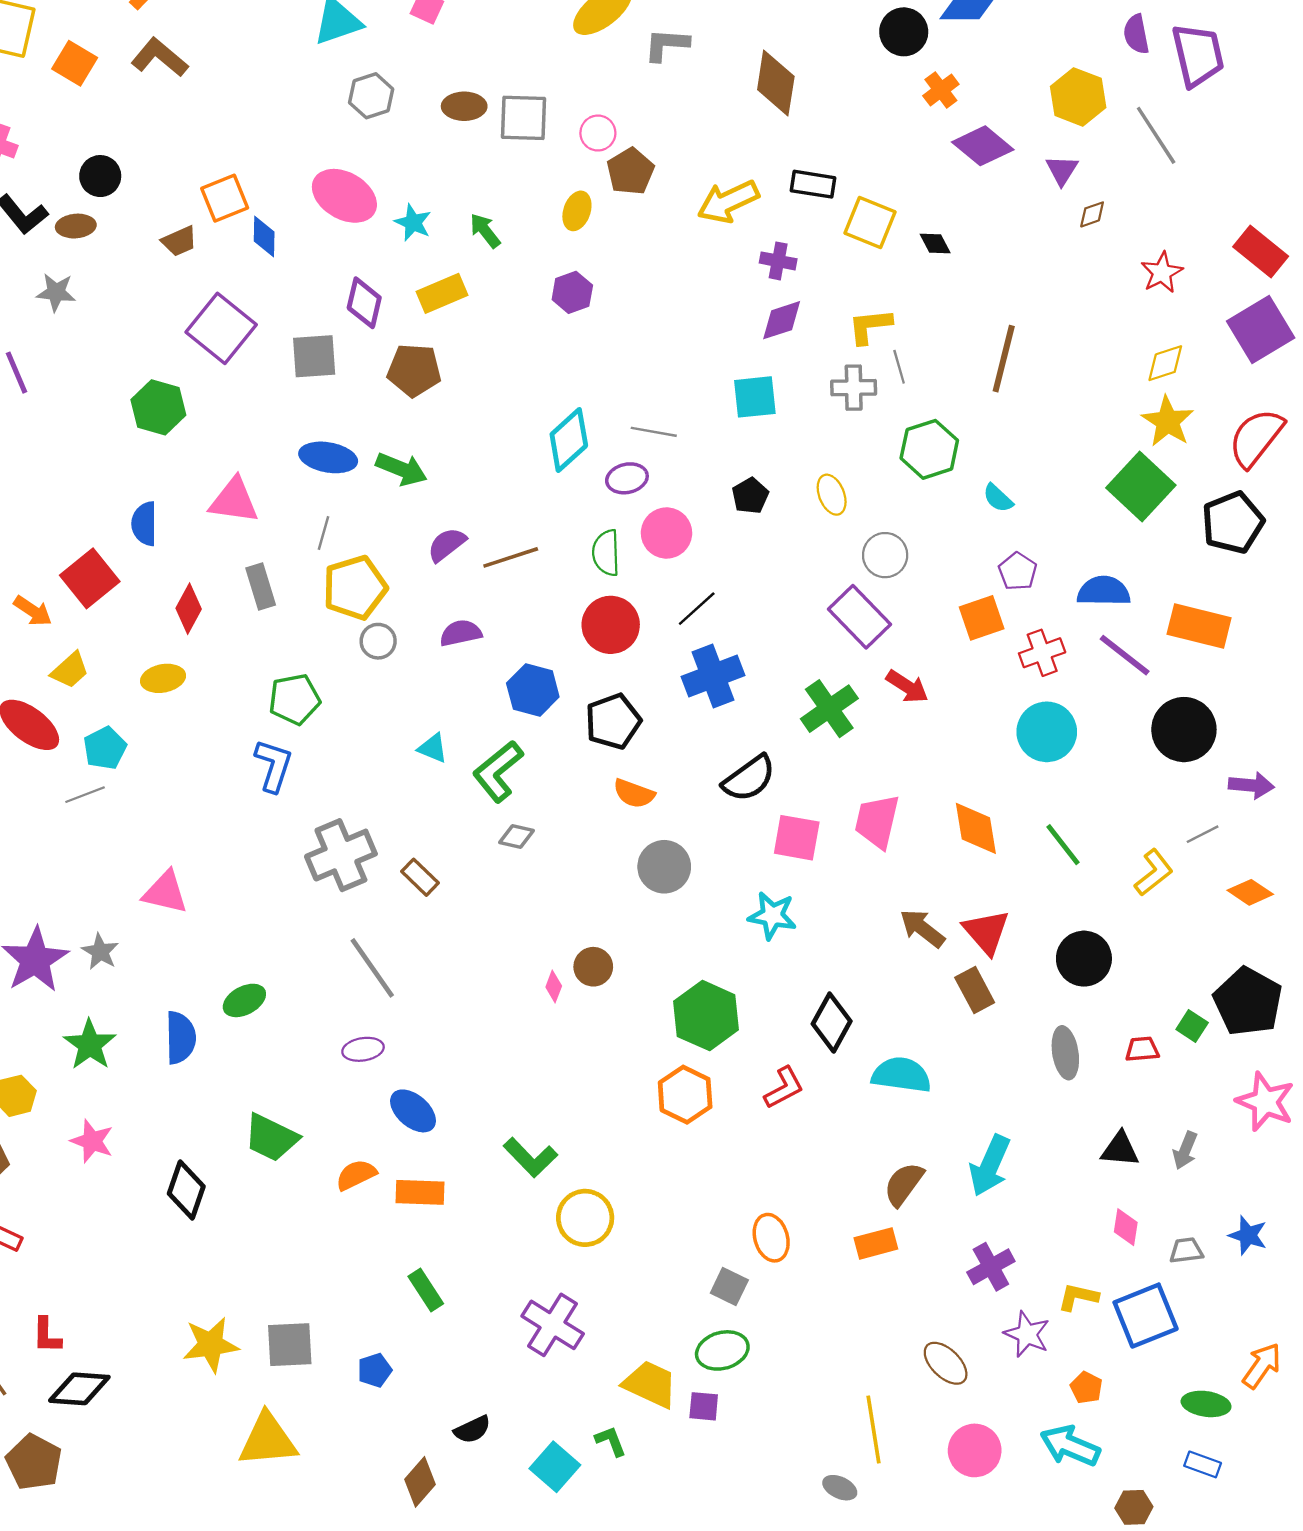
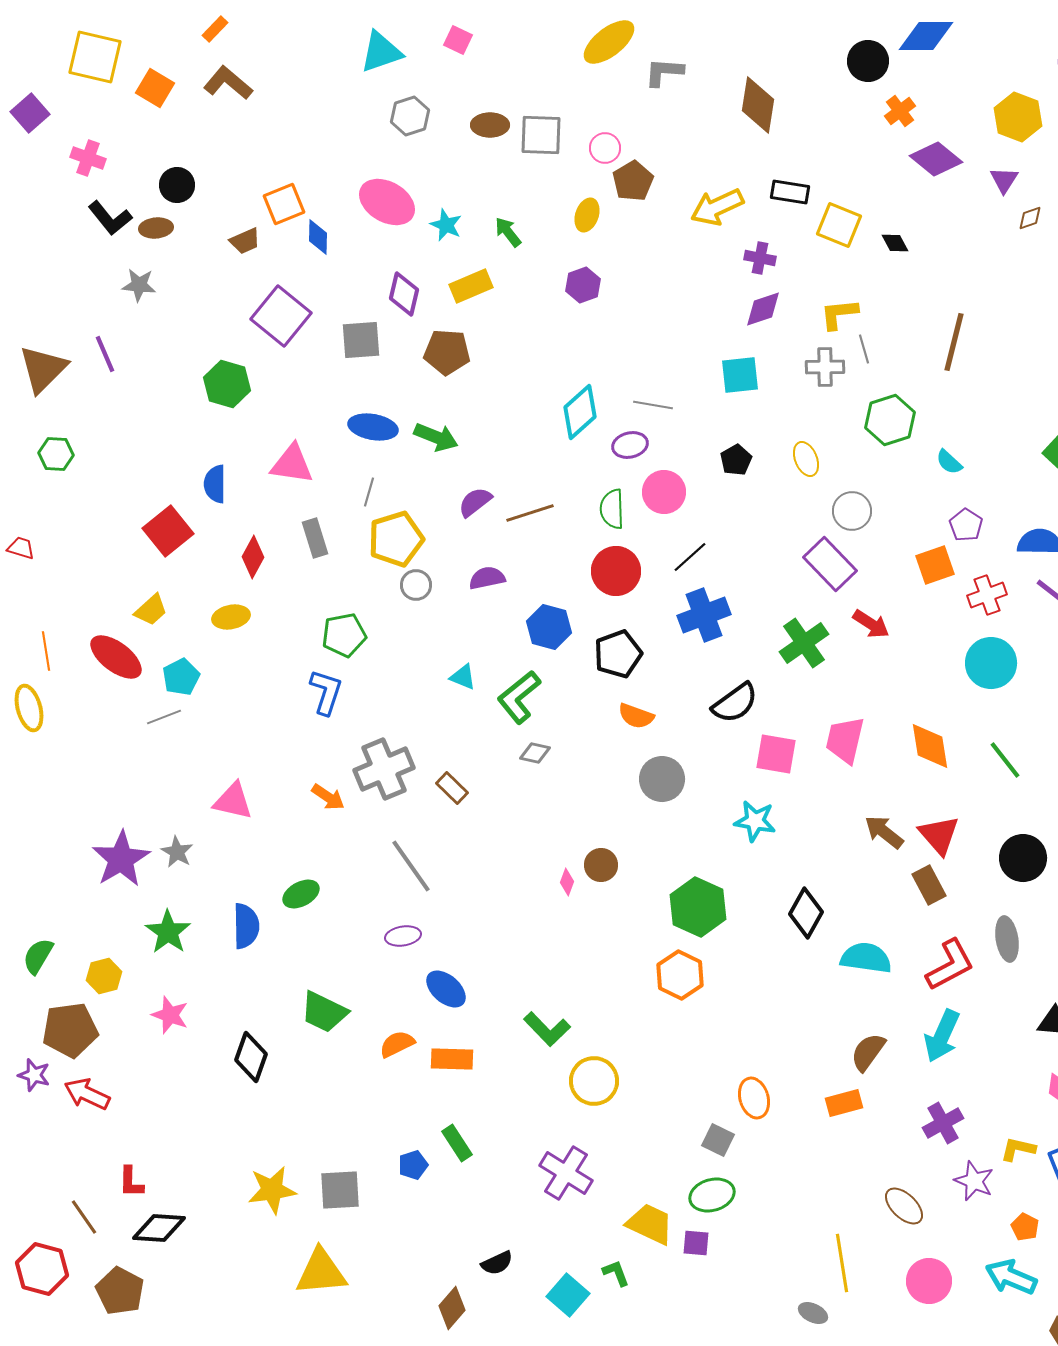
orange arrow: (33, 611) -> (328, 797), moved
red L-shape: (784, 1088) -> (950, 965), moved, size x1.4
blue pentagon: (375, 1370) -> (413, 1165), moved

